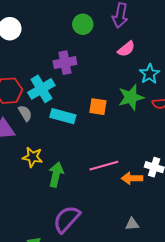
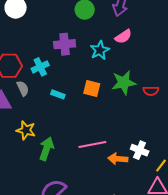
cyan star: (149, 74) -> (100, 50), moved
cyan cross: (41, 89) -> (40, 67), size x0.7
cyan rectangle: (63, 116) -> (58, 94), size x0.6

